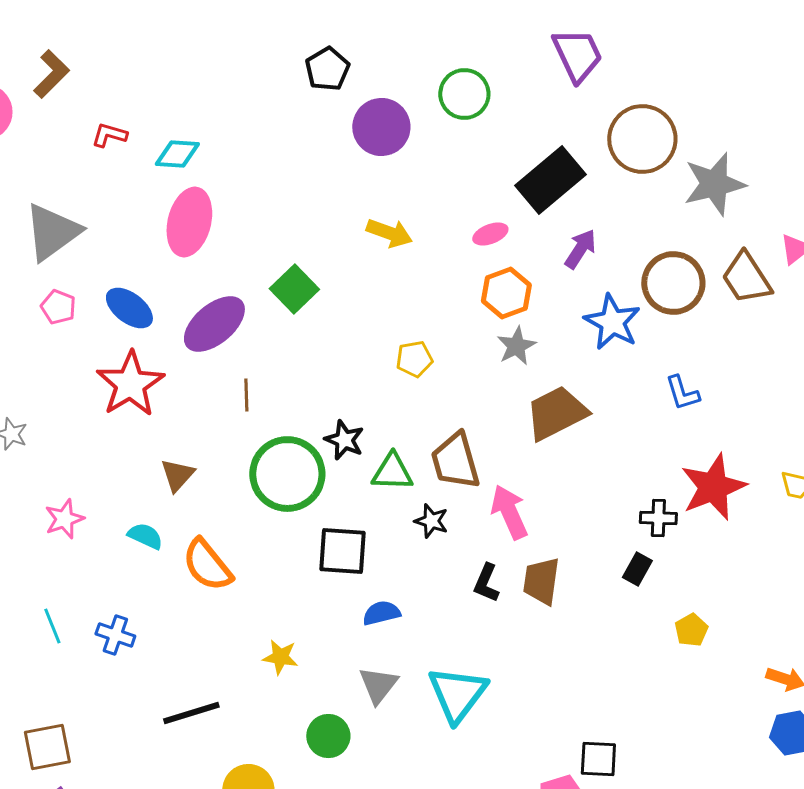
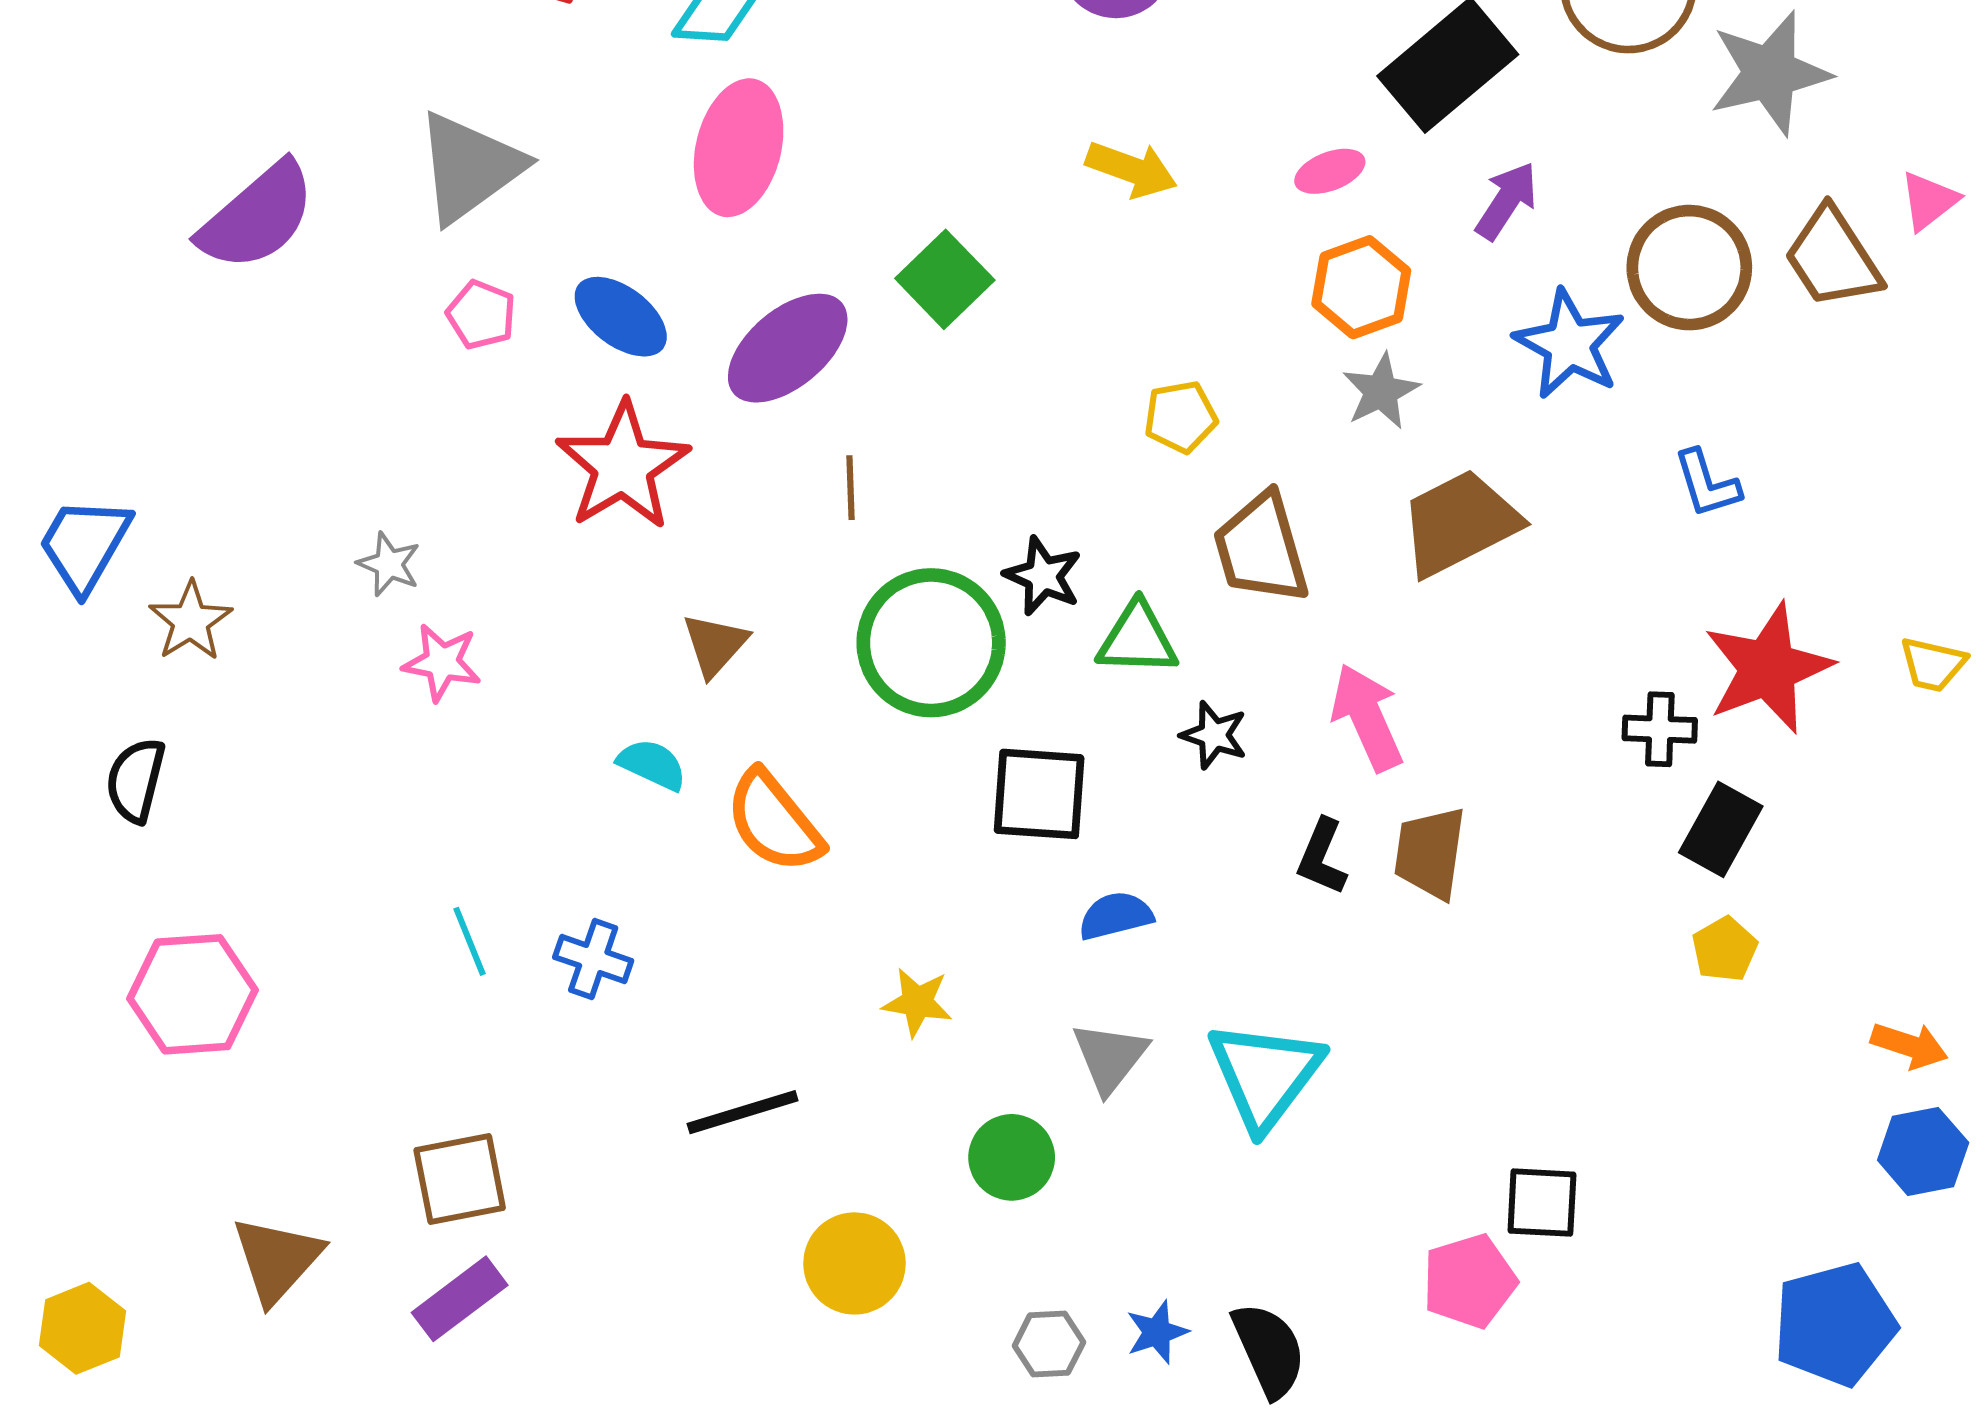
brown trapezoid: (455, 461) -> (1261, 548), moved
pink star: (64, 519) -> (442, 662), moved, turned 30
black rectangle: (637, 569) -> (1721, 829), moved, size x1.4

